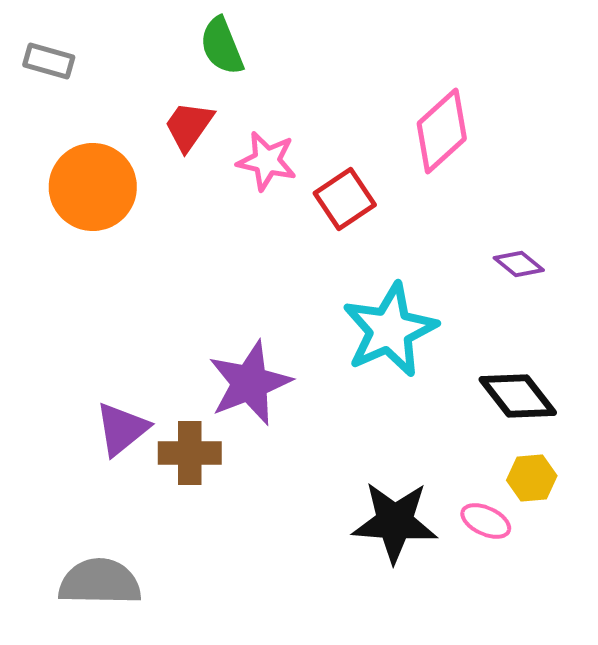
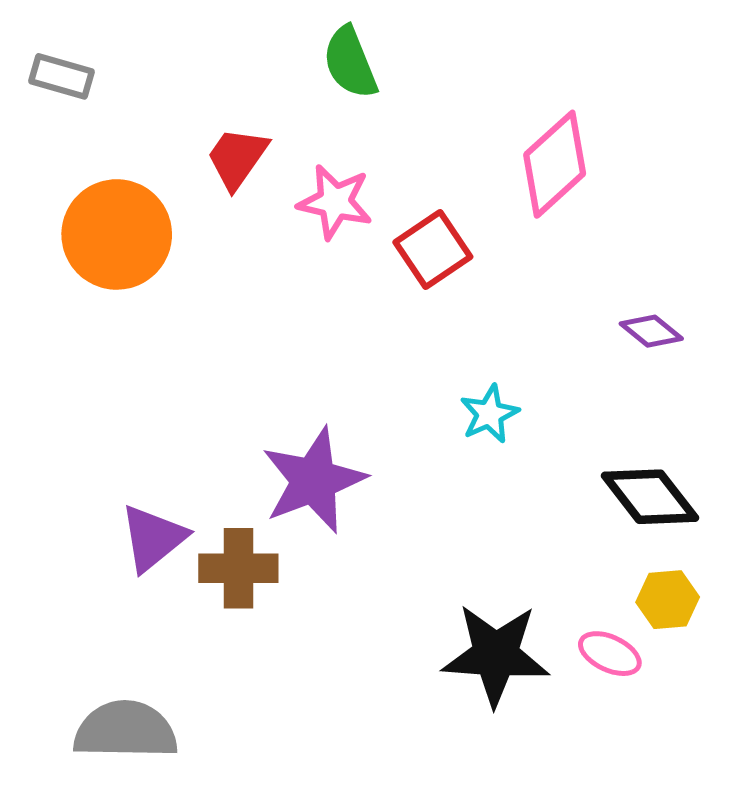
green semicircle: (222, 46) -> (350, 63), moved
cyan star: (390, 330) -> (489, 414), size x0.5

